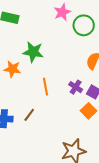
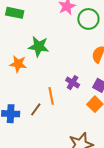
orange line: (46, 87) -> (51, 96), moved
purple cross: (76, 87) -> (73, 83), moved

